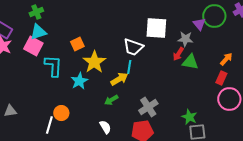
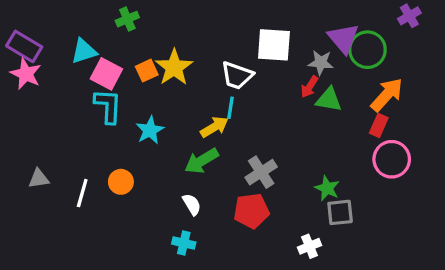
green cross: (36, 12) -> (127, 19), moved
green circle: (214, 16) -> (367, 50), moved
purple triangle: (199, 24) -> (343, 38), size x1.5
pink square: (33, 46) -> (106, 74), moved
orange arrow: (226, 59) -> (387, 95), size x1.6
yellow star: (94, 62) -> (174, 67), moved
green arrow: (111, 100) -> (201, 161), size x1.5
white line: (49, 125) -> (82, 193), moved

